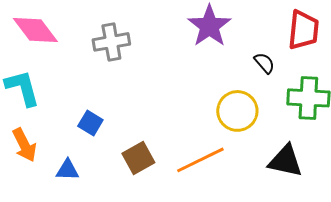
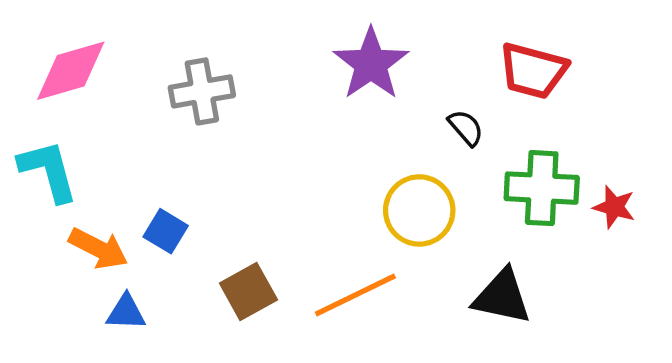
pink diamond: (35, 30) -> (71, 71), turned -69
red trapezoid: (303, 30) -> (533, 71), turned 99
orange arrow: (24, 145) -> (98, 248), moved, turned -36

